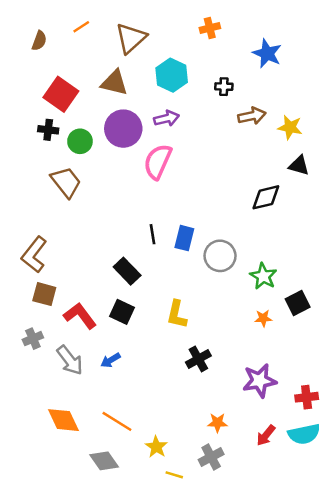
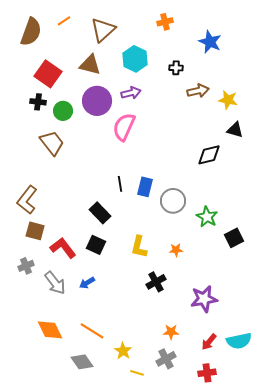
brown semicircle: (39, 41) -> (31, 32), size x1.8
orange star: (263, 318) -> (176, 250), moved
red cross: (307, 397) -> (207, 373), moved

